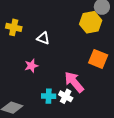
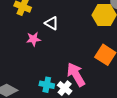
pink star: (31, 66) -> (33, 39), moved

